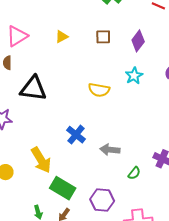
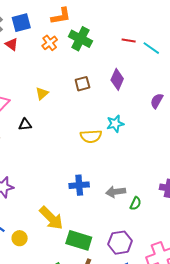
cyan star: (134, 76) -> (115, 124), moved, turned 30
black triangle: (33, 89) -> (25, 125), moved, size x0.5
blue cross: (76, 135) -> (79, 185), turned -30
green semicircle: (134, 173) -> (135, 203), moved

